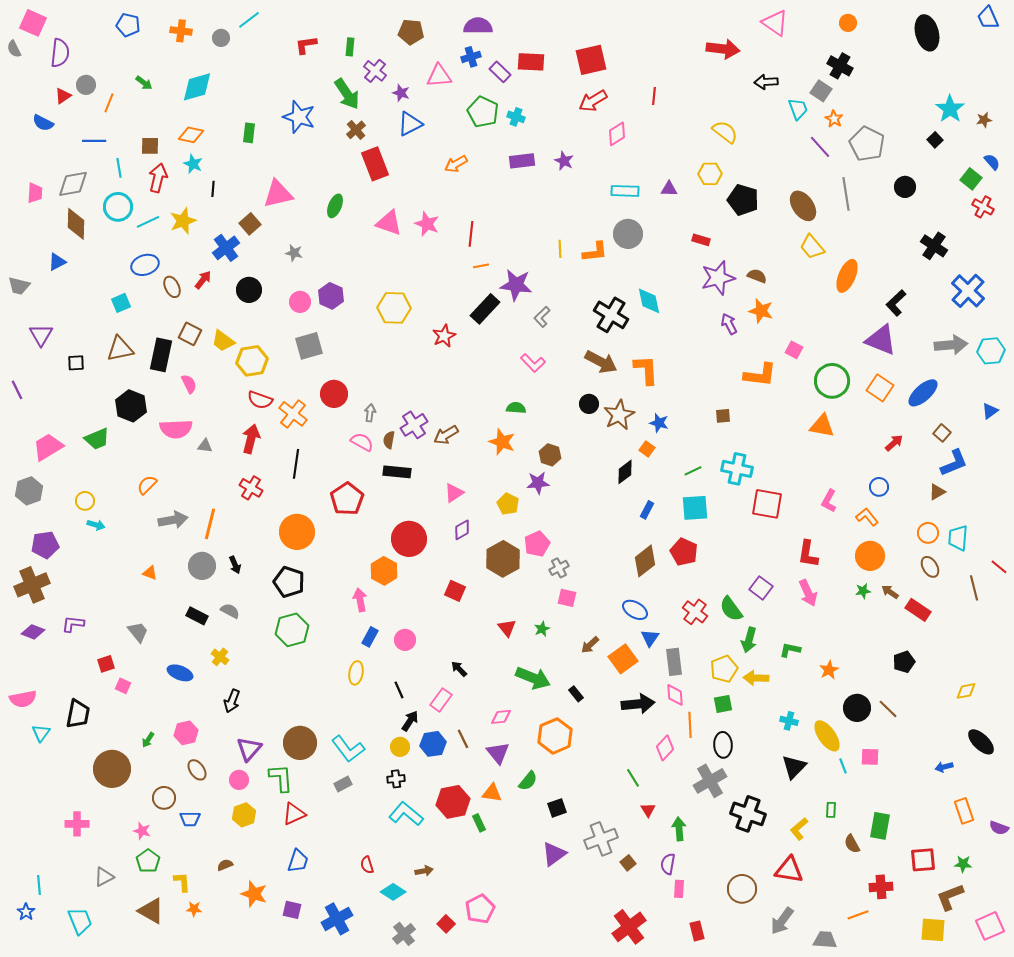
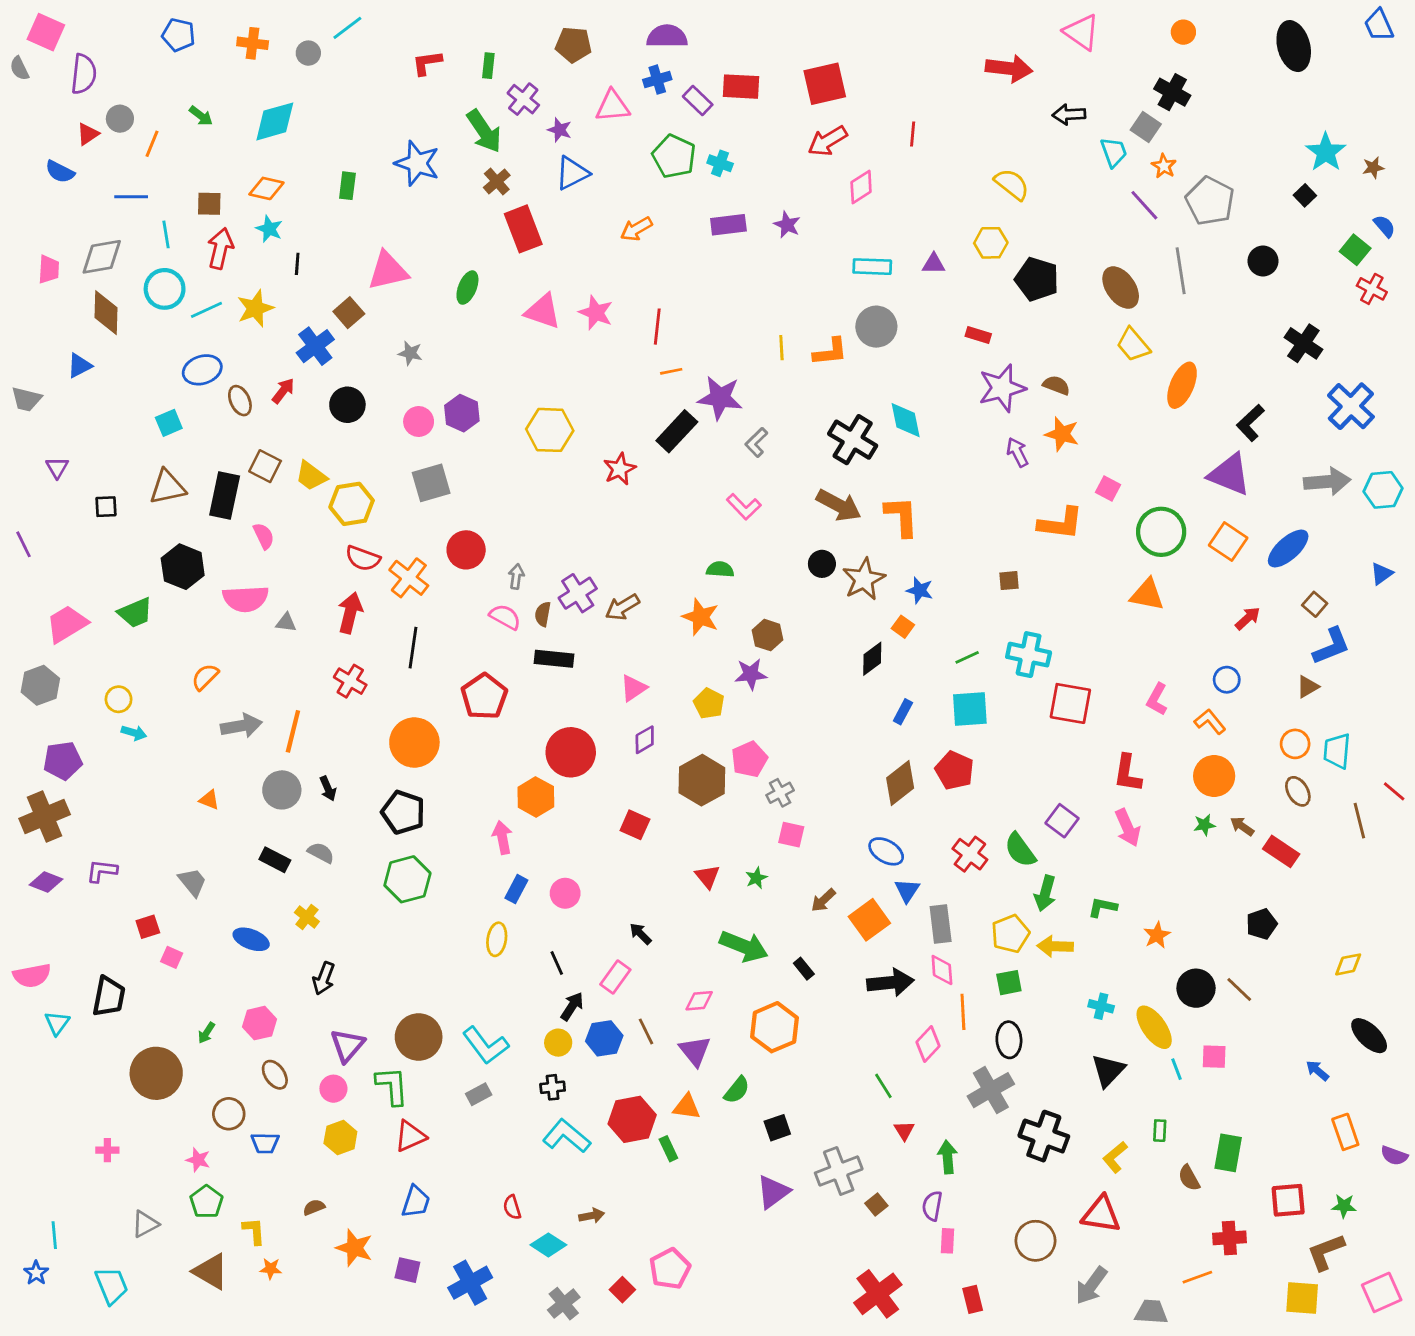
purple triangle: (41, 335) -> (57, 468), size x0.7
blue arrow: (944, 767) -> (1317, 1071), turned 54
pink cross: (77, 824) -> (107, 1150), size x0.7

